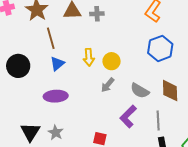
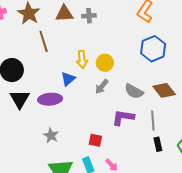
blue triangle: (57, 64) -> (68, 79), moved
brown diamond: (170, 91) -> (164, 90), turned -35
purple L-shape: (128, 117) -> (123, 117), turned 55
black triangle: (30, 132) -> (20, 99), moved

